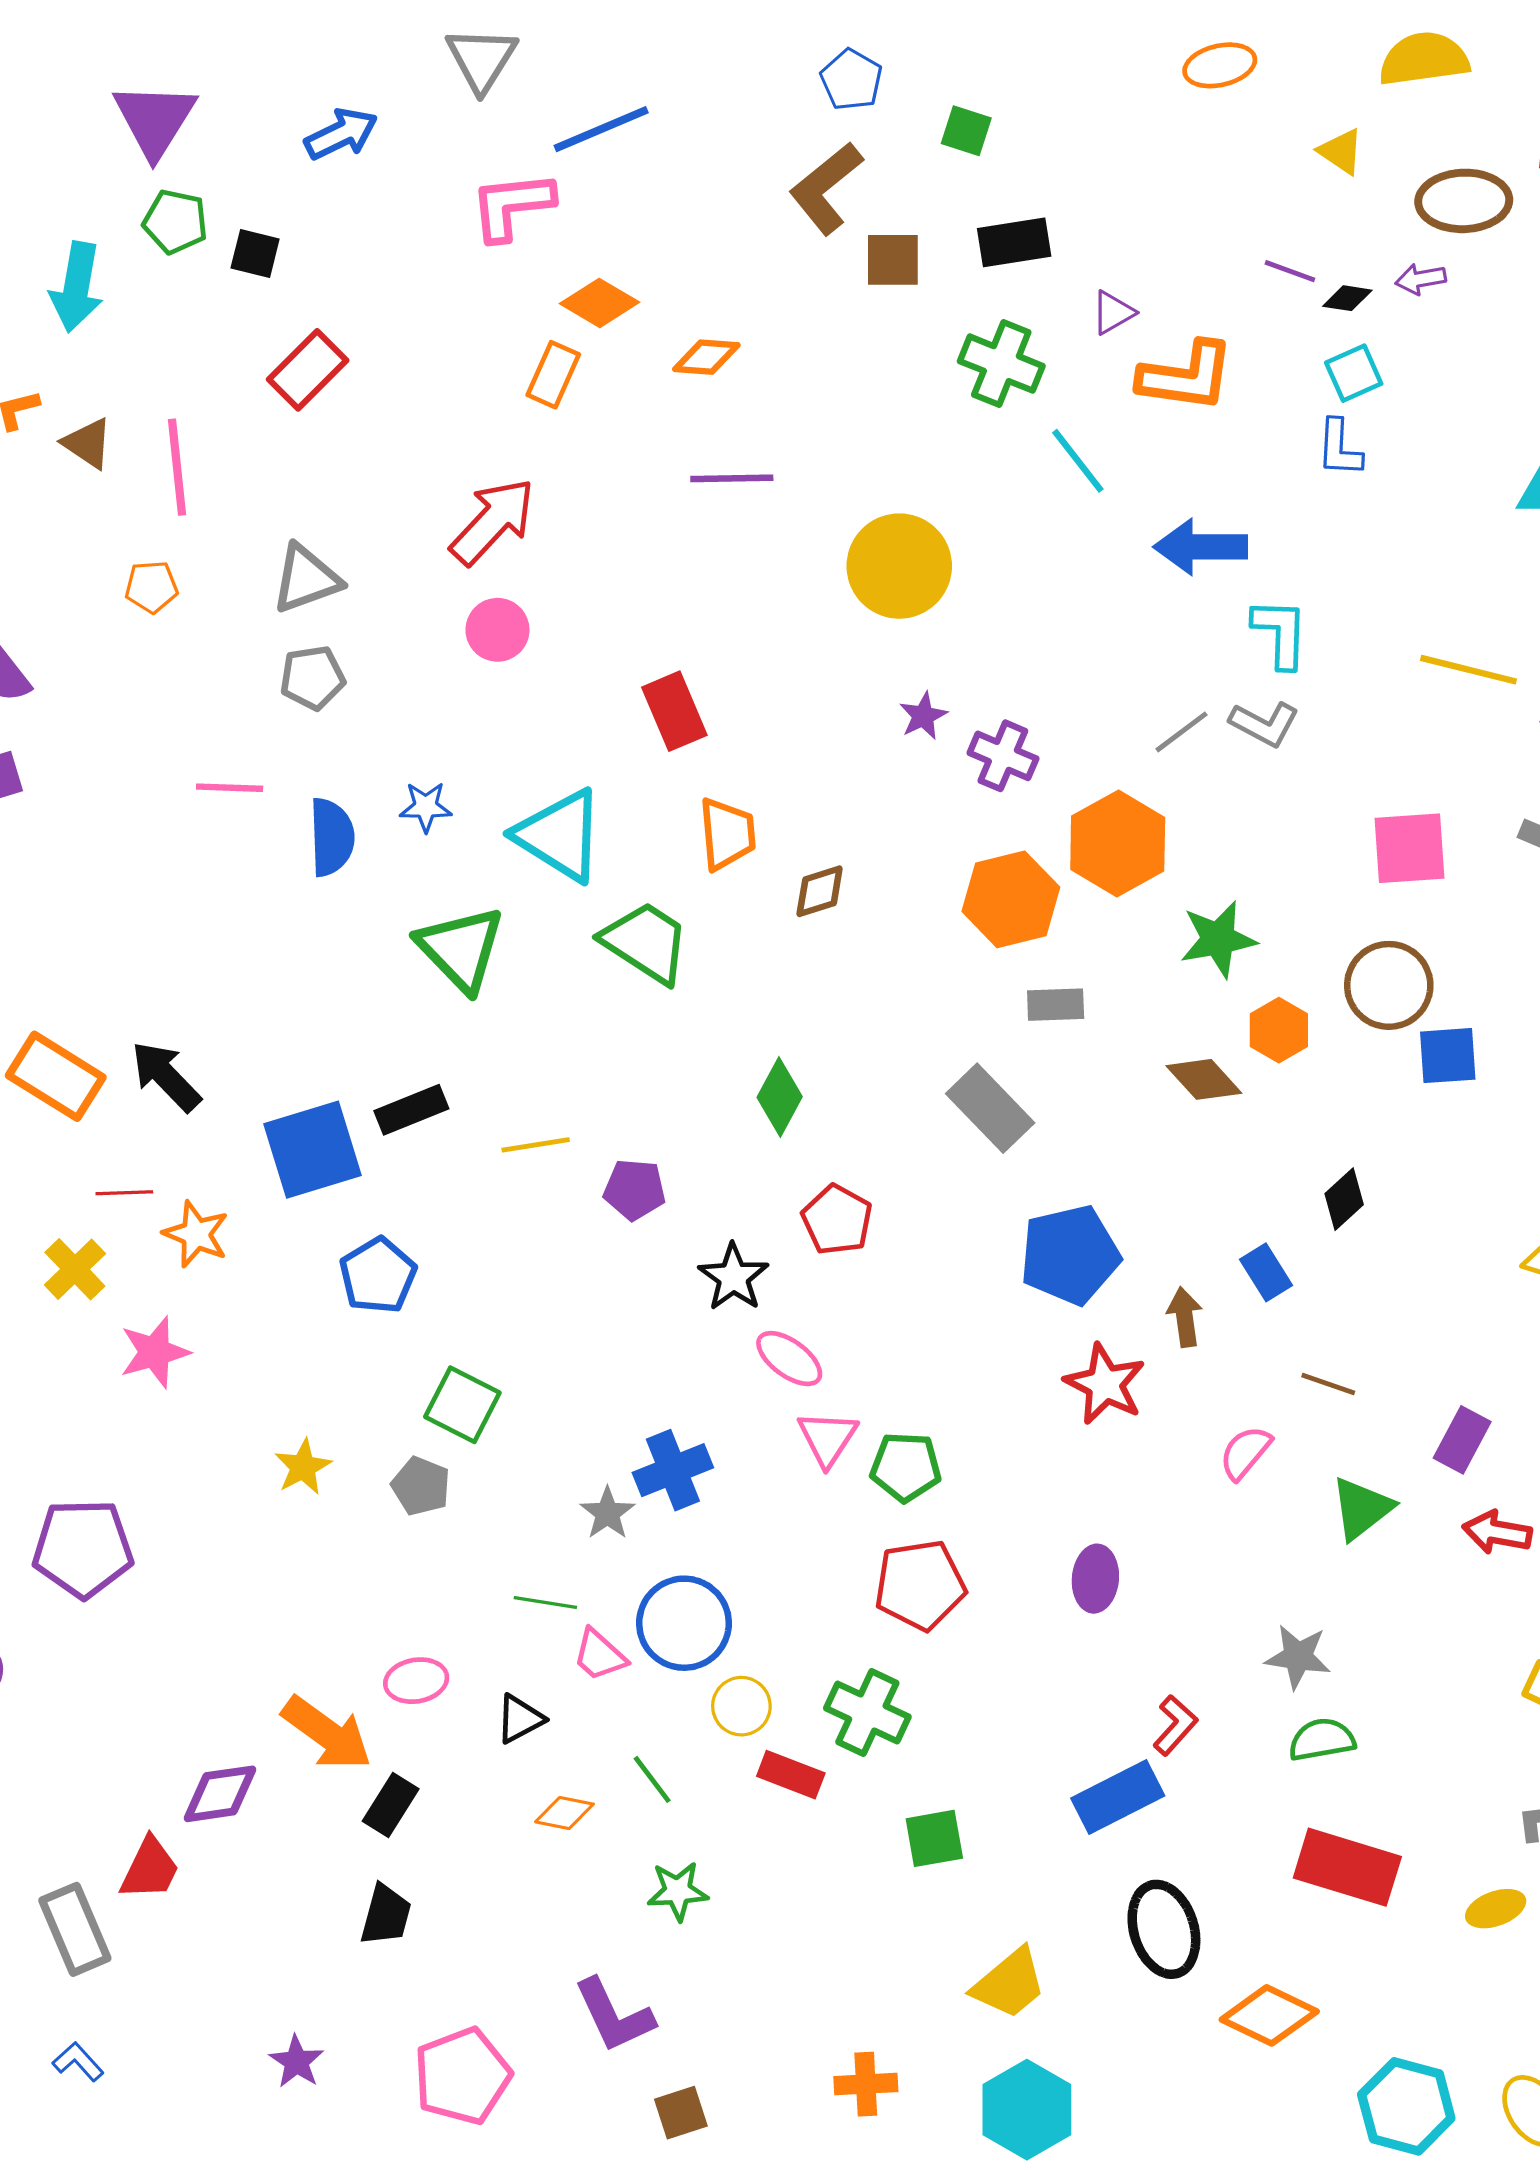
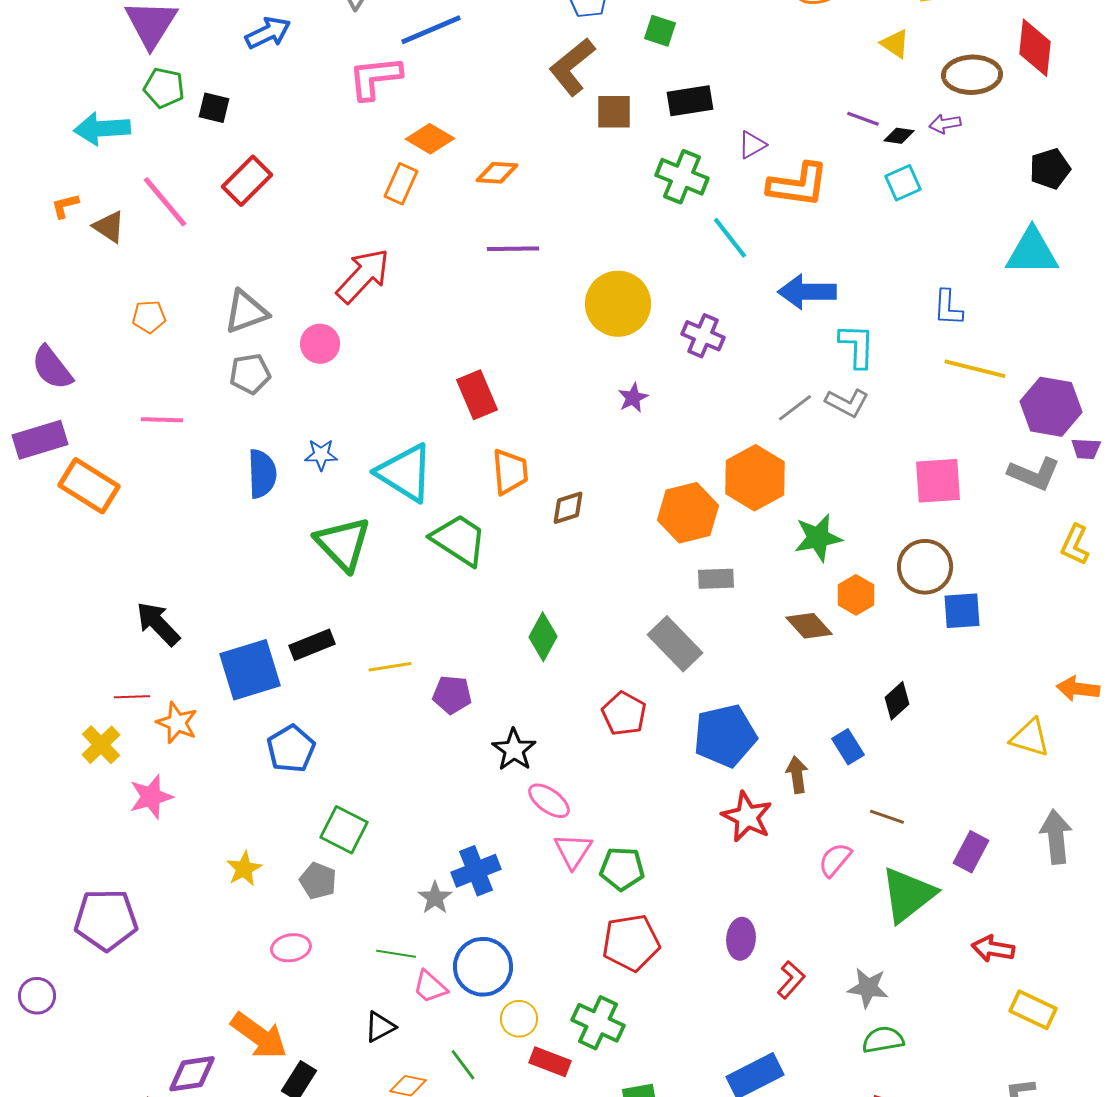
cyan arrow: (77, 287) -> (102, 129), turned 76
blue L-shape: (1339, 448) -> (948, 308), moved
pink line: (177, 467) -> (165, 202), moved, turned -34
pink circle: (497, 630) -> (320, 344), moved
purple cross: (1003, 756) -> (703, 336), moved
pink line: (230, 788) -> (162, 420), moved
orange rectangle: (56, 1076) -> (89, 486), moved
red pentagon: (837, 1220) -> (624, 714), moved
green triangle: (1362, 1508) -> (908, 895), size x1.4
red arrow: (1497, 1532) -> (993, 949), moved
pink ellipse: (416, 1681) -> (291, 948), moved
red L-shape: (1175, 1725) -> (791, 980), moved

